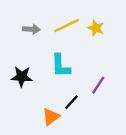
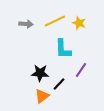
cyan L-shape: (61, 66) -> (63, 49), moved
black star: (22, 77) -> (40, 73), moved

